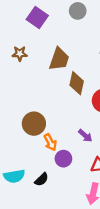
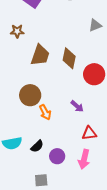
brown trapezoid: (59, 59) -> (40, 55), moved
purple circle: (63, 159) -> (57, 156), moved

